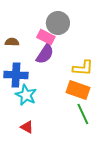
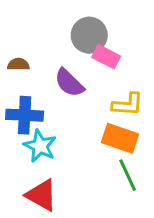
pink rectangle: (46, 37) -> (106, 57), moved
purple semicircle: (45, 54) -> (69, 83), turned 100
red triangle: (27, 127) -> (42, 195), size x1.6

